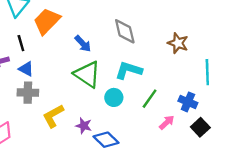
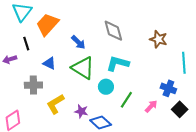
blue triangle: (26, 69) -> (49, 63), moved
green line: (150, 99) -> (126, 100), moved

